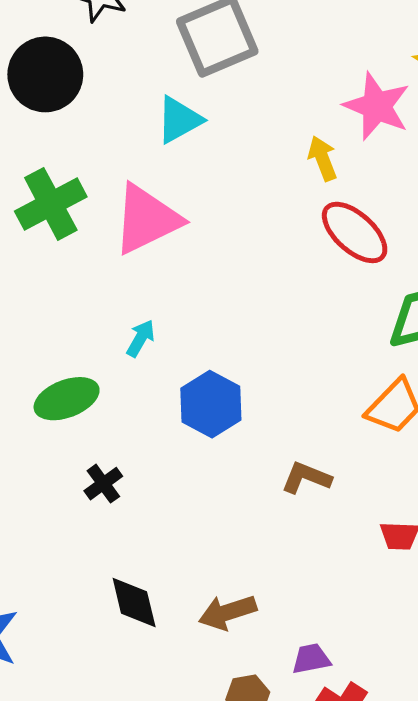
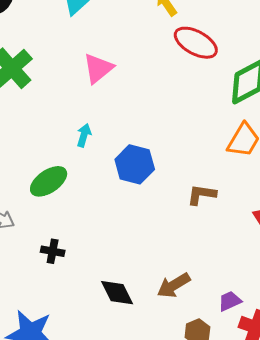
pink triangle: (147, 219) -> (98, 68), moved, size x0.7
black cross: (103, 484) -> (53, 251), moved, turned -30

